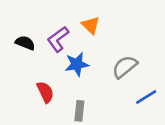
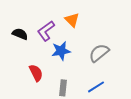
blue line: (146, 97) -> (96, 87), moved

